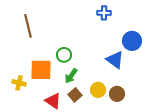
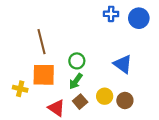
brown line: (28, 26) -> (42, 42), moved
blue circle: (132, 41) -> (139, 18), moved
green circle: (64, 55) -> (77, 61), moved

